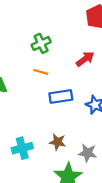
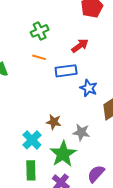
blue rectangle: (61, 97) -> (66, 71), moved
cyan cross: (22, 148) -> (32, 140), moved, turned -30

